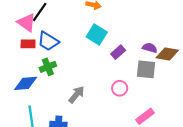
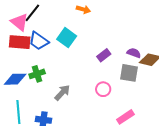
cyan square: (97, 35) -> (67, 38), moved
red rectangle: (28, 44) -> (20, 42), size x1.5
green cross: (48, 67) -> (37, 74), moved

